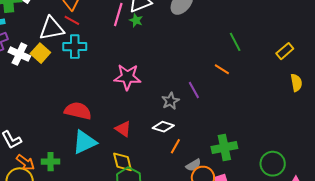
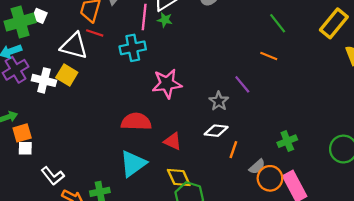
white triangle: (52, 29) -> (74, 46), turned 36
cyan cross: (75, 47) -> (133, 48), moved
yellow rectangle: (285, 51) -> (334, 23), size x1.5
red semicircle: (78, 111) -> (136, 122), moved
green cross: (224, 147) -> (287, 141), size x0.7

